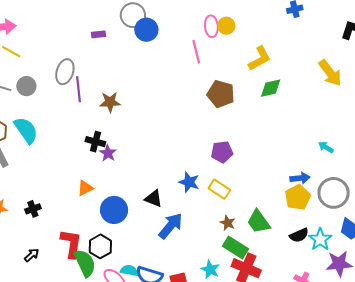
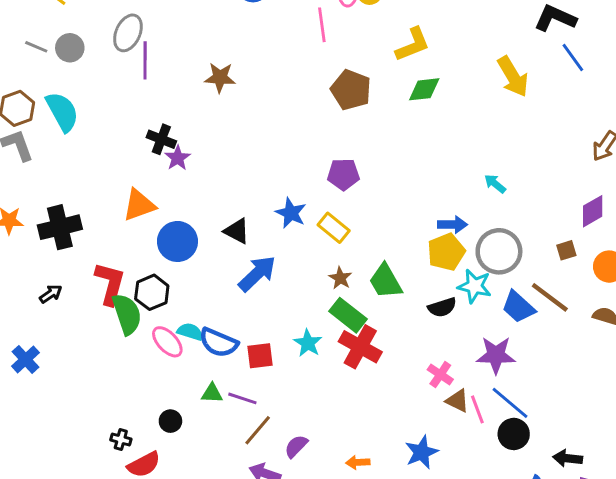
brown star: (110, 102) -> (220, 78), moved
orange triangle: (85, 188) -> (139, 205), size x1.4
black cross: (33, 209) -> (60, 227), size x1.8
cyan star: (320, 239) -> (474, 286), moved, turned -30

